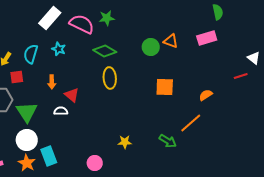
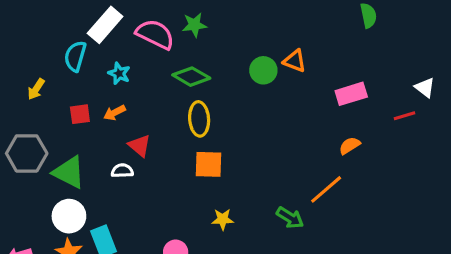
pink rectangle: (207, 38) -> (351, 94), moved
cyan semicircle: (31, 54) -> (75, 56), moved
red square: (17, 77) -> (80, 114), moved
orange arrow: (52, 82) -> (114, 113), moved, turned 64
orange square: (165, 87) -> (209, 164), moved
green triangle: (27, 112) -> (69, 172), turned -30

